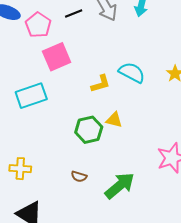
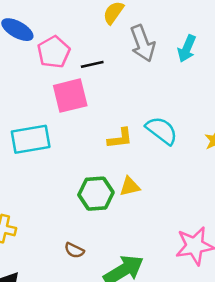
black line: (74, 13) -> (92, 64), moved
yellow triangle: (114, 120) -> (130, 186), turned -36

